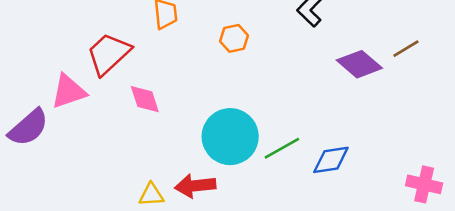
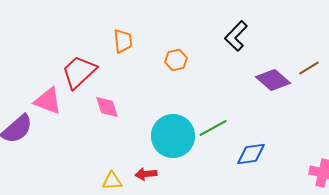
pink triangle: (69, 91) -> (48, 101), turned 40
green line: (282, 148) -> (213, 128), moved
red arrow: (195, 186) -> (146, 174), size x0.7

